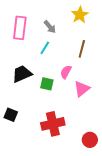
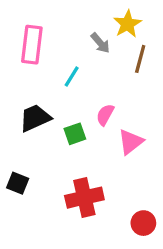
gray arrow: (50, 27) -> (100, 43), moved
brown line: (82, 49) -> (140, 59), moved
green square: (47, 84) -> (75, 134), turned -32

